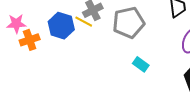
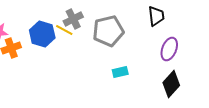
cyan rectangle: (141, 64) -> (120, 72), turned -49

